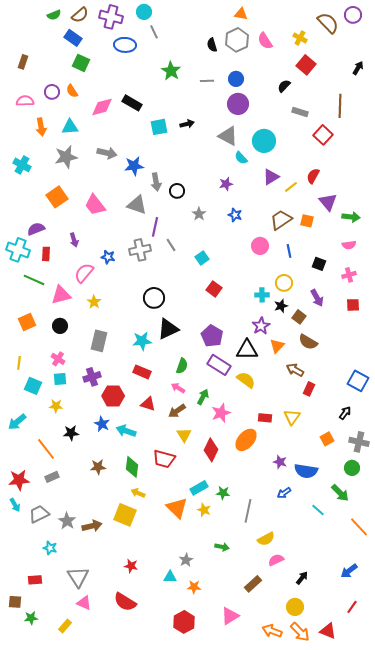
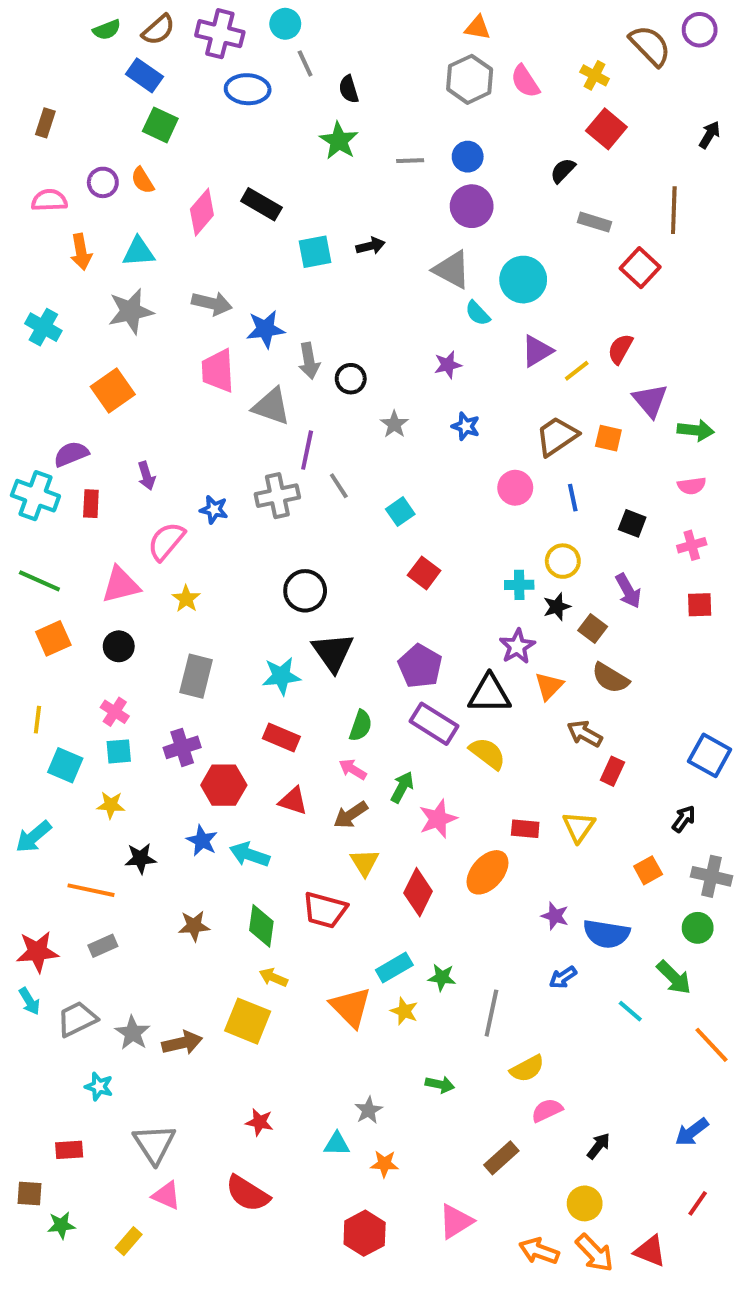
black semicircle: (212, 45) -> (349, 89), moved
pink diamond: (102, 107) -> (202, 212), turned -35
pink trapezoid: (95, 205) -> (218, 371), moved, turned 35
green line: (34, 280) -> (39, 581), moved
black triangle: (168, 329) -> (333, 652), turned -40
orange line: (46, 449) -> (91, 890), turned -40

